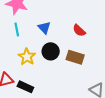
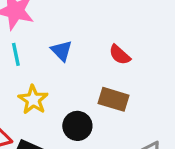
black circle: (51, 51) -> (77, 126), moved

